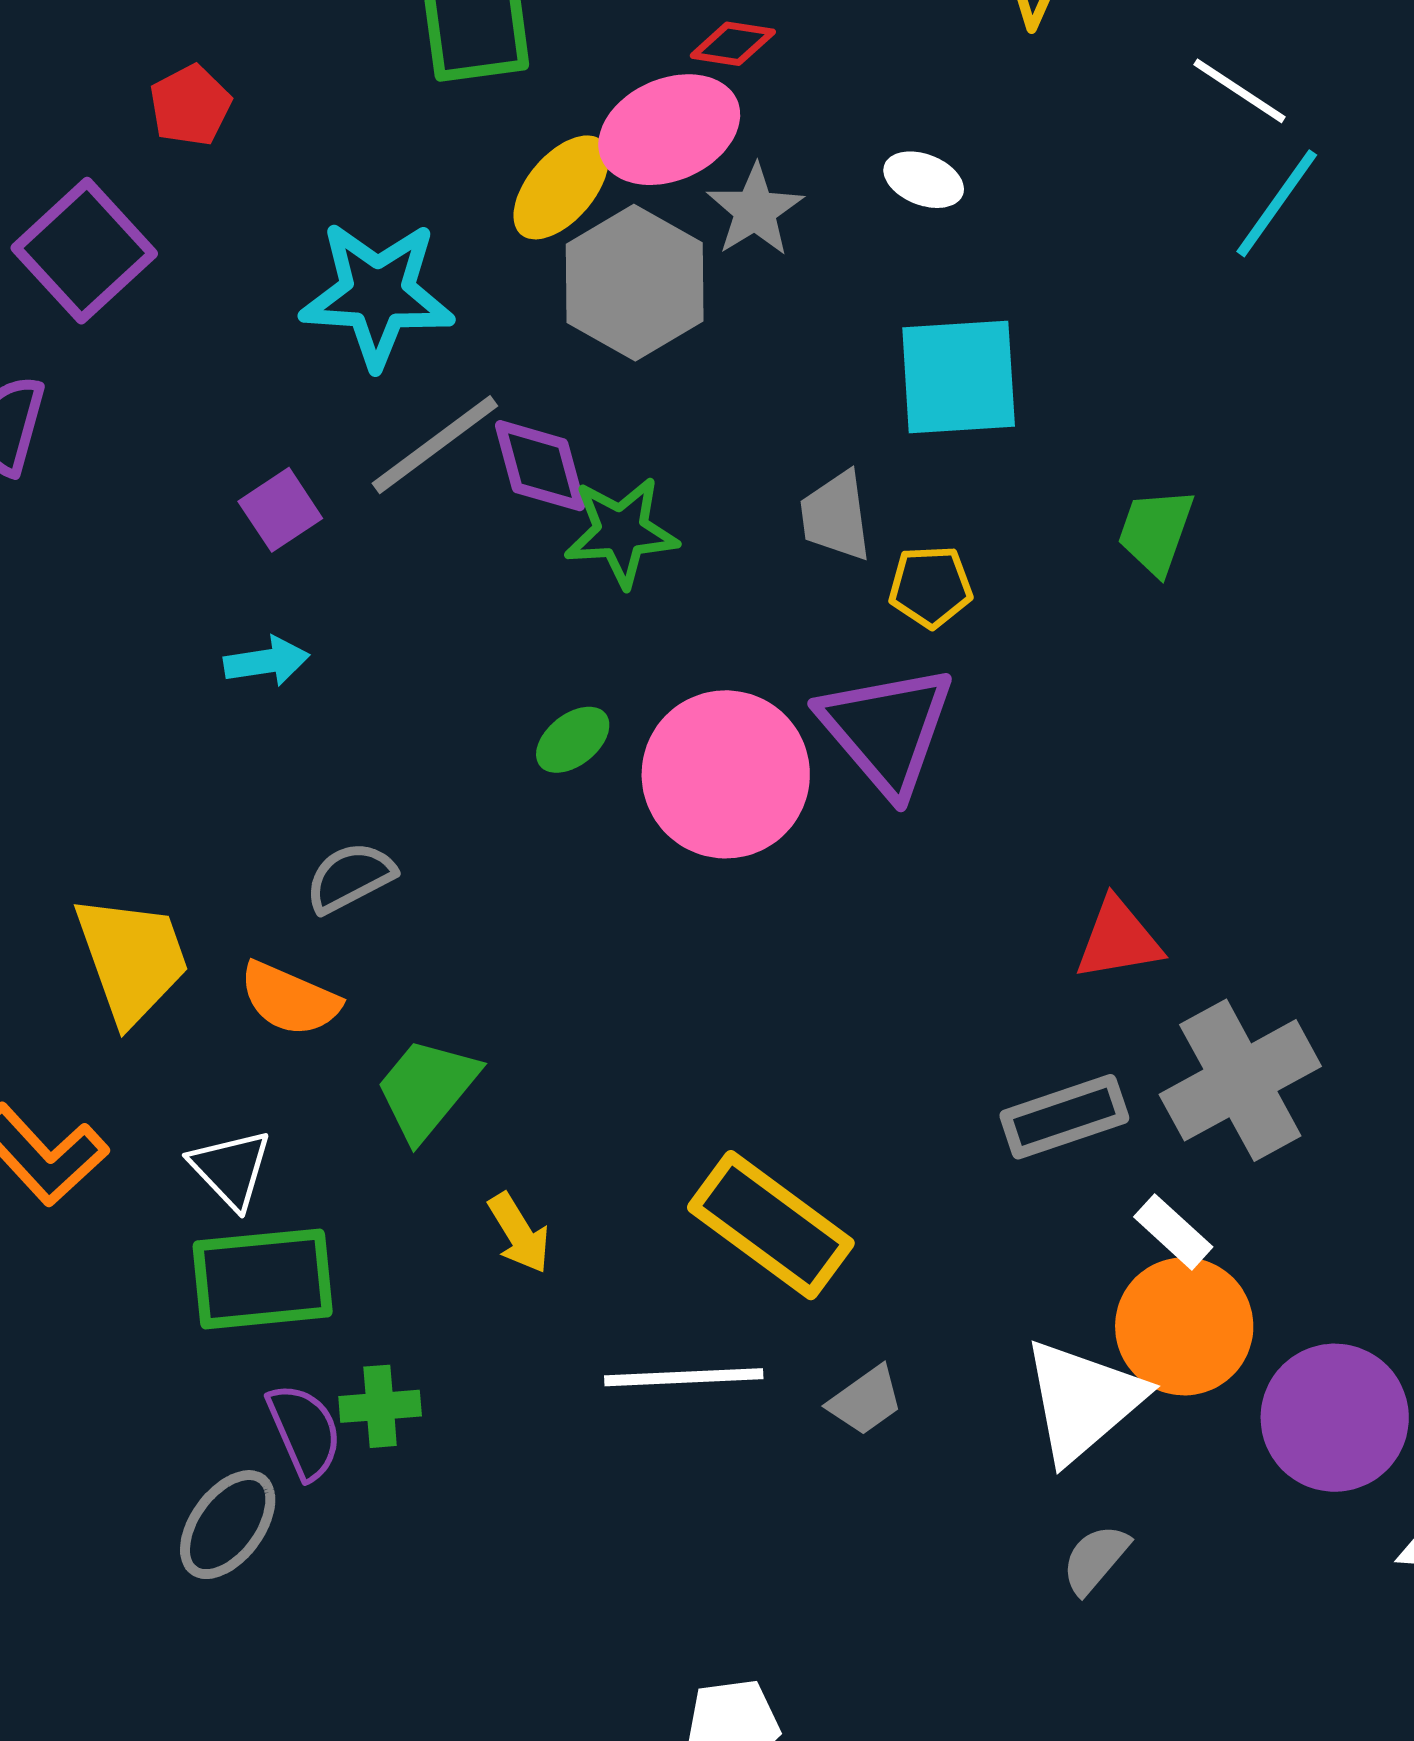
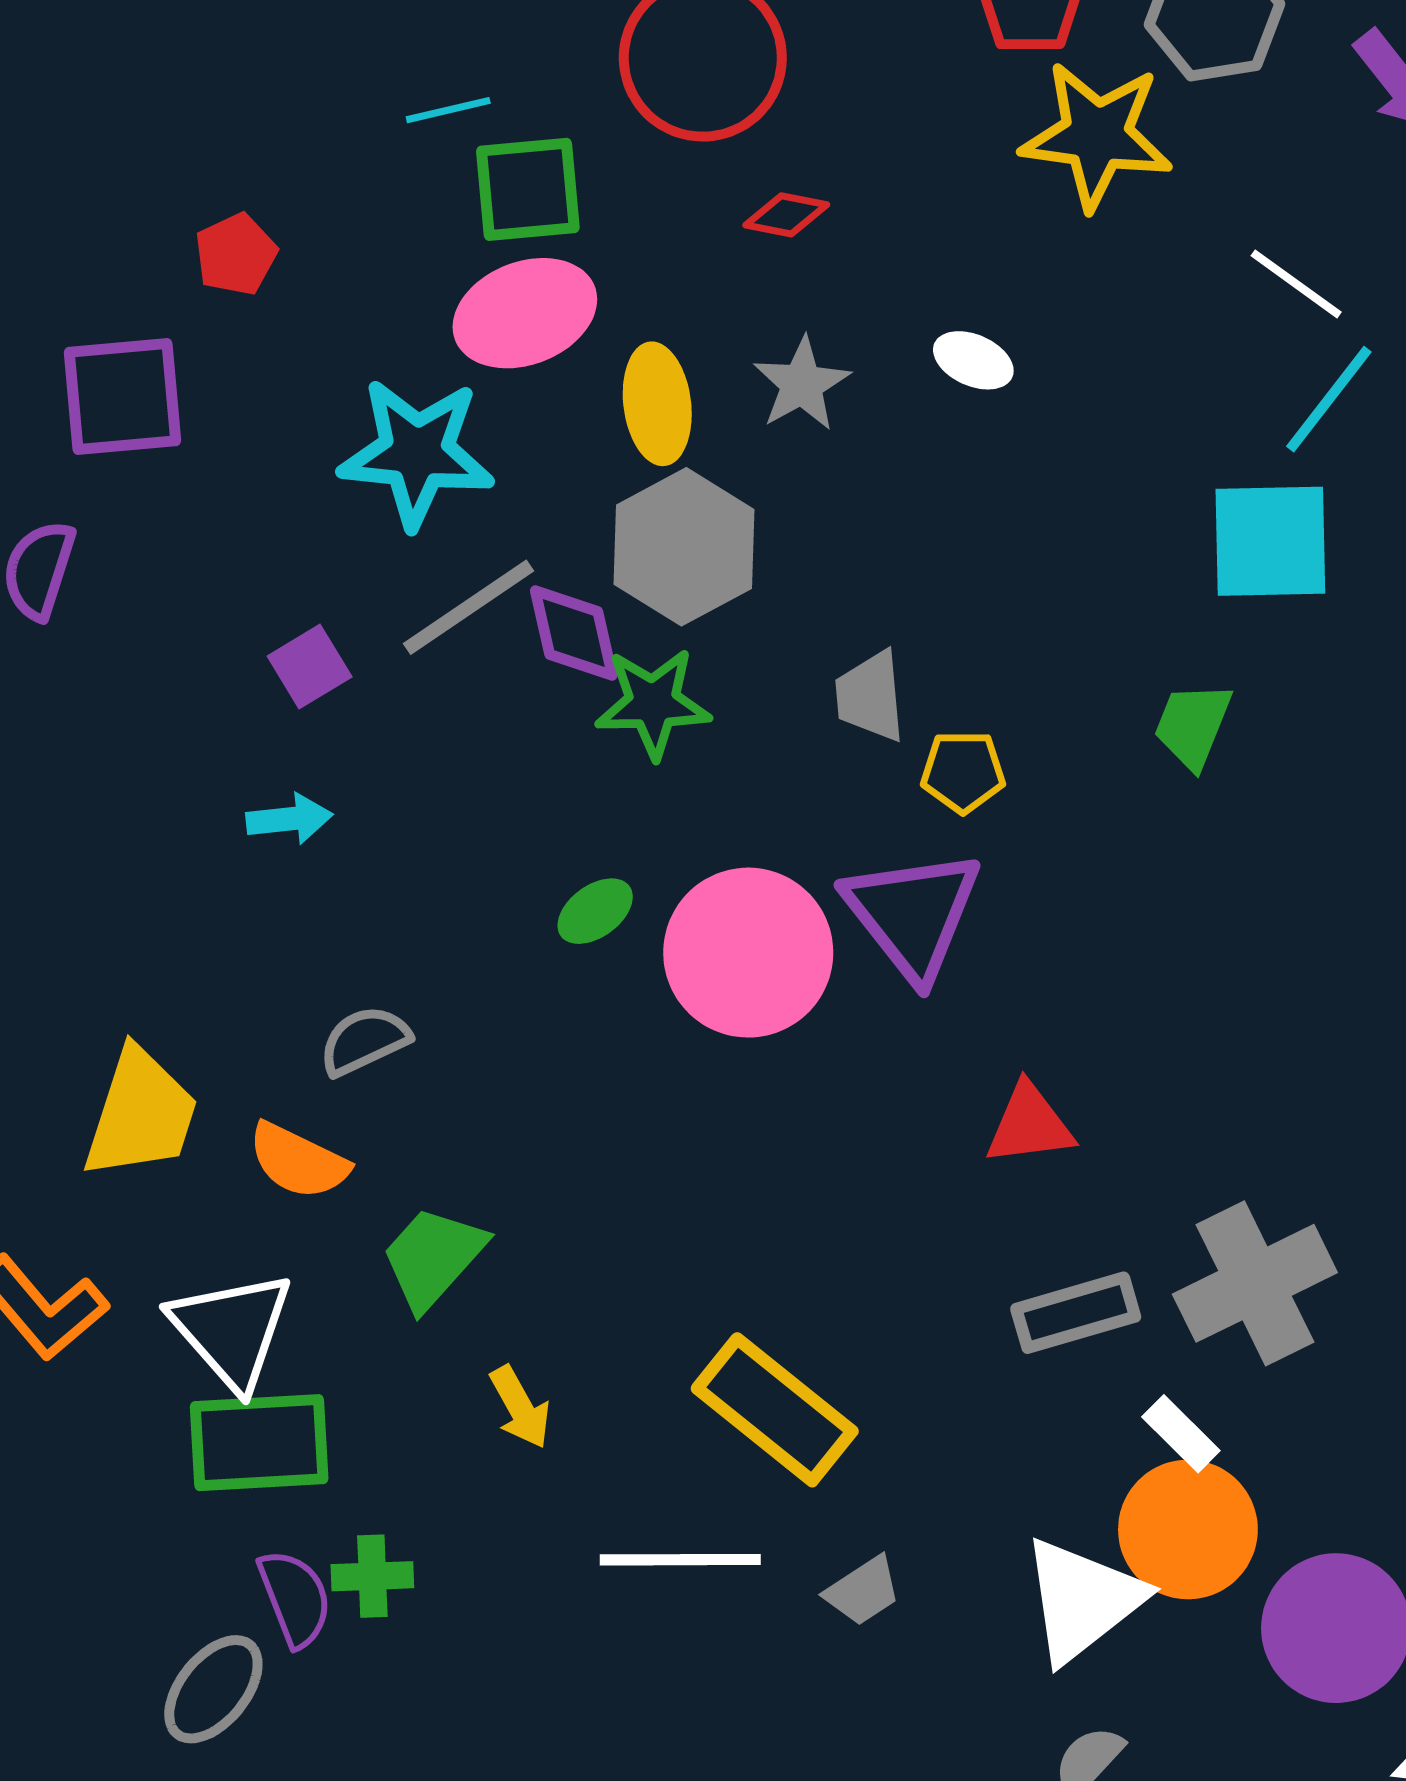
pink ellipse: (669, 130) -> (525, 313), moved
yellow ellipse: (561, 187) -> (657, 404), moved, turned -50
purple square: (84, 251) -> (123, 396), turned 35
gray hexagon: (635, 283) -> (684, 547), moved
cyan square: (959, 377) -> (1270, 541), moved
red triangle: (1118, 939) -> (1029, 1125), moved
yellow trapezoid: (132, 959) -> (141, 1114), turned 35
white triangle: (231, 1169) -> (232, 1330), size x1.5

